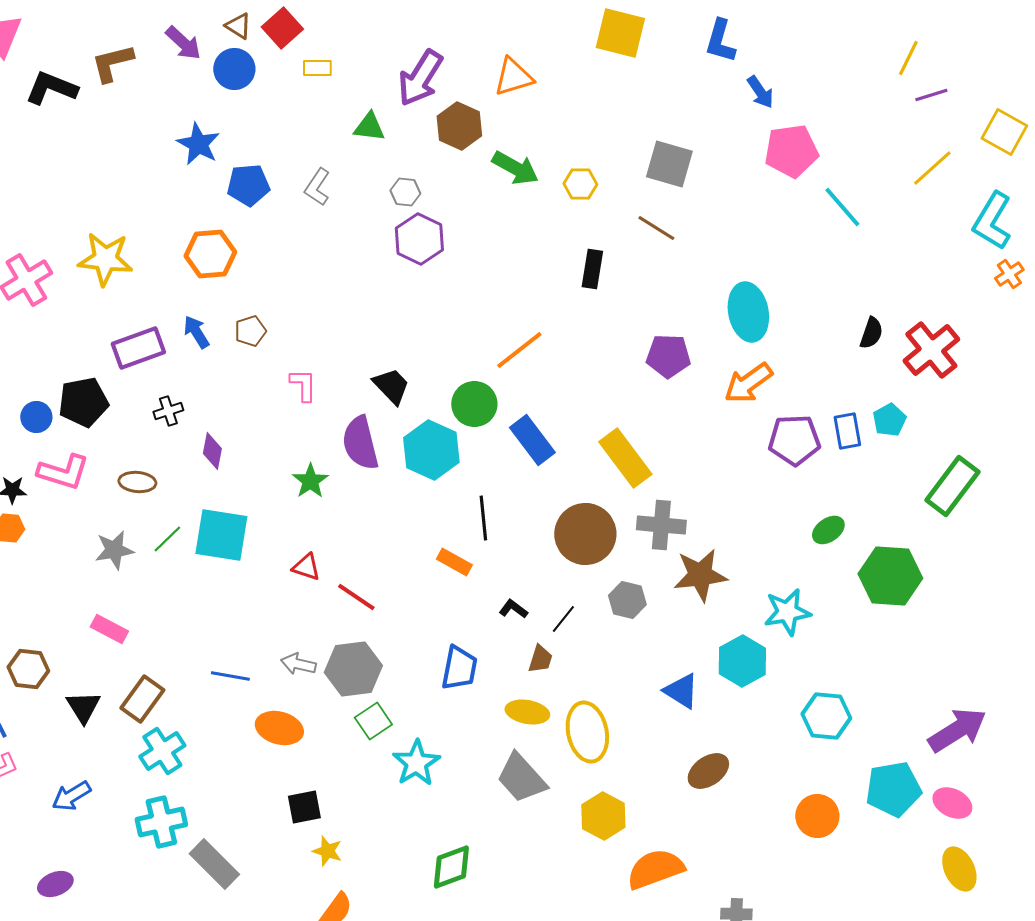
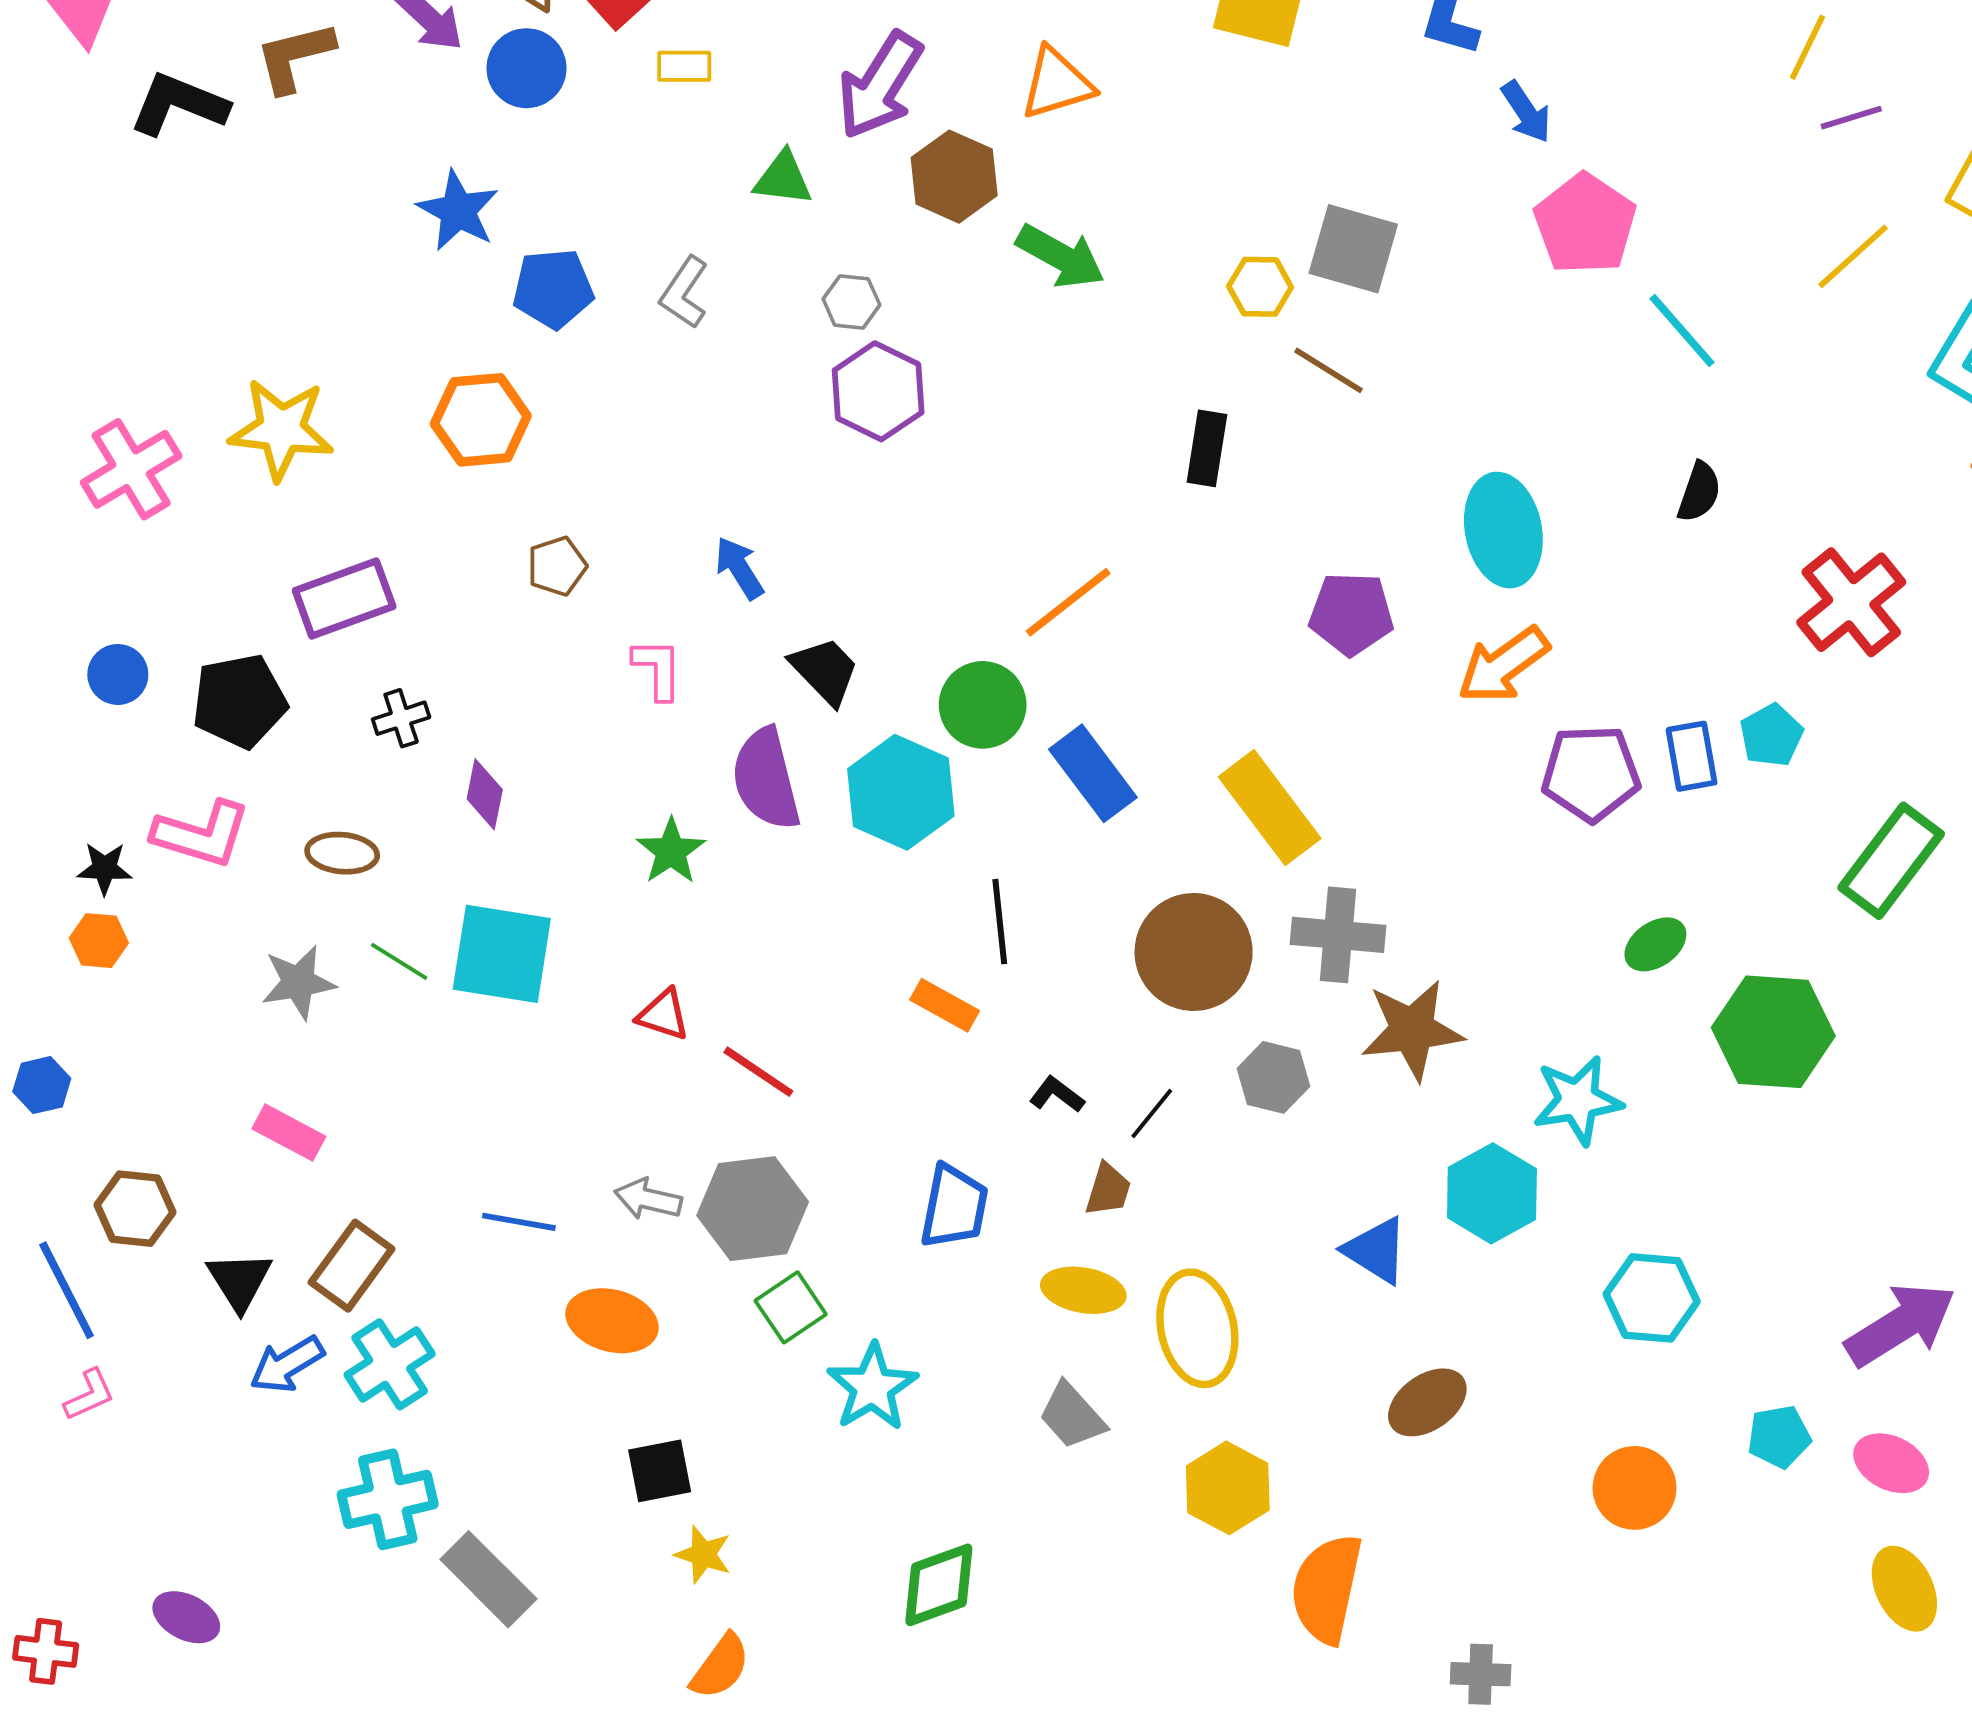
pink pentagon: (791, 151) -> (1585, 224), turned -30
yellow hexagon: (580, 184) -> (1260, 287), moved
blue arrow: (196, 332) -> (739, 568), moved
black semicircle: (871, 333) -> (1699, 492), moved
blue circle: (36, 417) -> (118, 674), moved
green line: (167, 539) -> (399, 961), turned 76
gray trapezoid: (521, 778) -> (1072, 1416), size x0.7
cyan pentagon: (893, 789) -> (1779, 1437), size x0.6
blue arrow: (71, 796) -> (287, 1364), moved
orange semicircle: (655, 869) -> (1327, 1589), turned -58
purple ellipse: (55, 884) -> (186, 1617), turned 48

